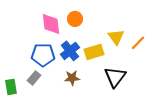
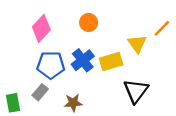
pink diamond: (51, 24) -> (41, 28), moved, turned 50
orange line: (138, 43) -> (162, 28), moved
brown star: (72, 78) -> (73, 103), moved

